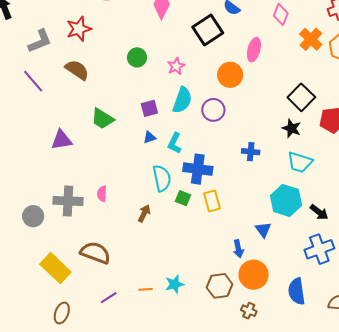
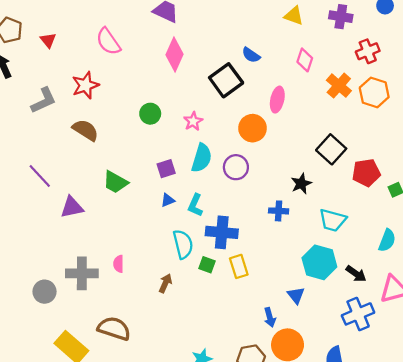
purple line: (33, 81) -> (40, 176), moved
black star: (291, 128) -> (301, 184), moved, turned 30

